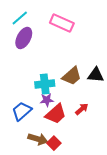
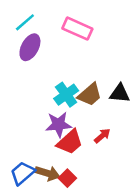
cyan cross: (45, 84) -> (66, 95), moved, turned -30
purple star: (47, 100) -> (59, 125), size x1.5
blue trapezoid: (22, 111) -> (22, 173), moved

